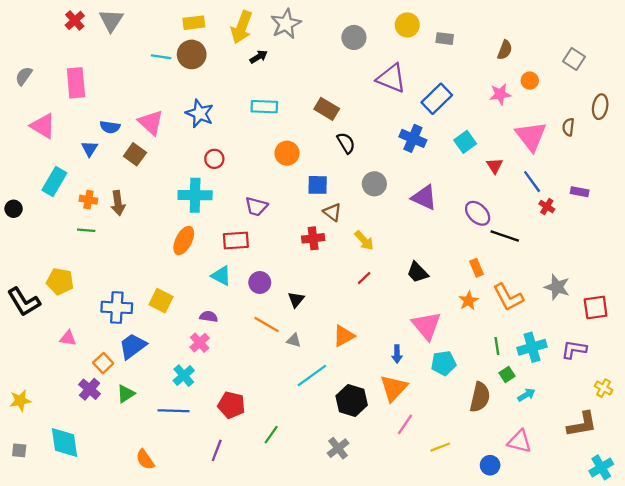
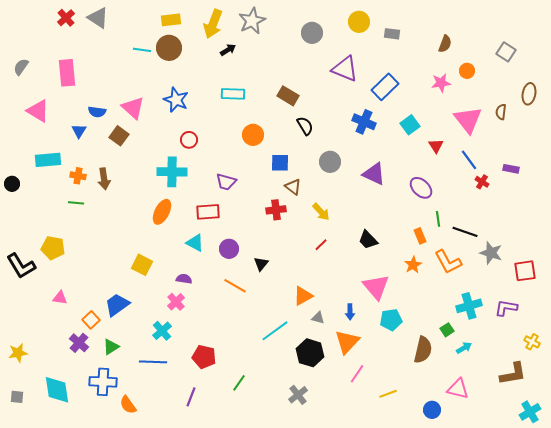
gray triangle: (111, 20) -> (98, 18), turned -30
cyan rectangle: (54, 182) -> (48, 160), turned 55
black line: (505, 236) -> (465, 232), moved
blue cross: (117, 307) -> (103, 382), moved
gray triangle: (294, 340) -> (318, 318), moved
green line: (497, 346) -> (438, 219), moved

